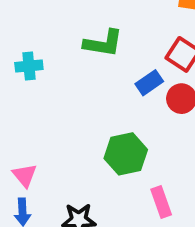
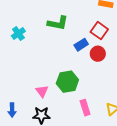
cyan cross: (29, 66) -> (18, 33), turned -32
pink triangle: (25, 175) -> (42, 91), moved

